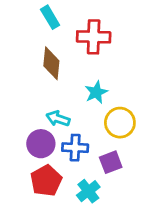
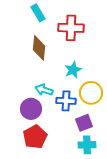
blue cross: (75, 148) -> (66, 101), moved
cyan cross: (88, 191) -> (87, 145), moved, turned 36

